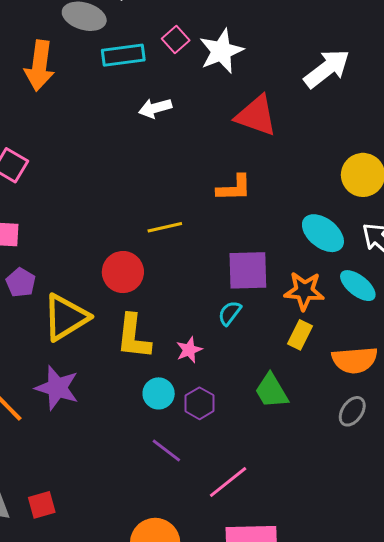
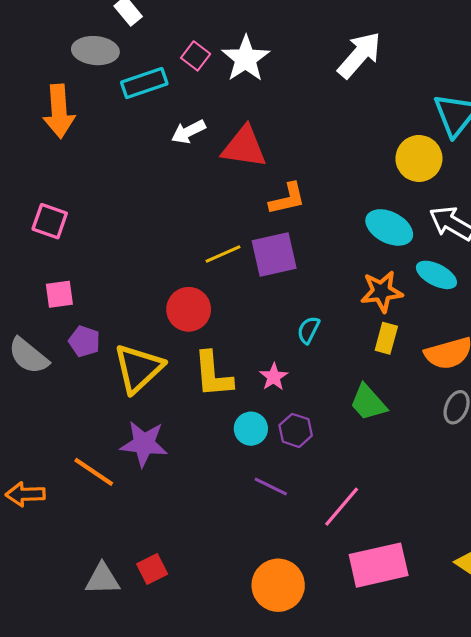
red triangle: (256, 116) -> (244, 147), moved
purple square: (248, 270) -> (274, 255), moved

